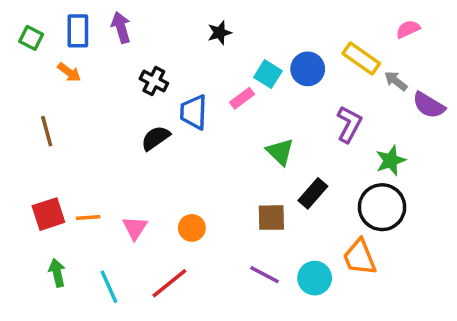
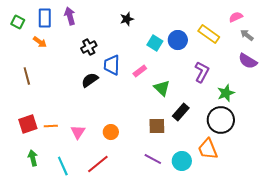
black cross: (154, 81) -> (89, 47), turned 35
gray arrow: (396, 81) -> (247, 35), moved
pink rectangle: (242, 98) -> (140, 71), moved

